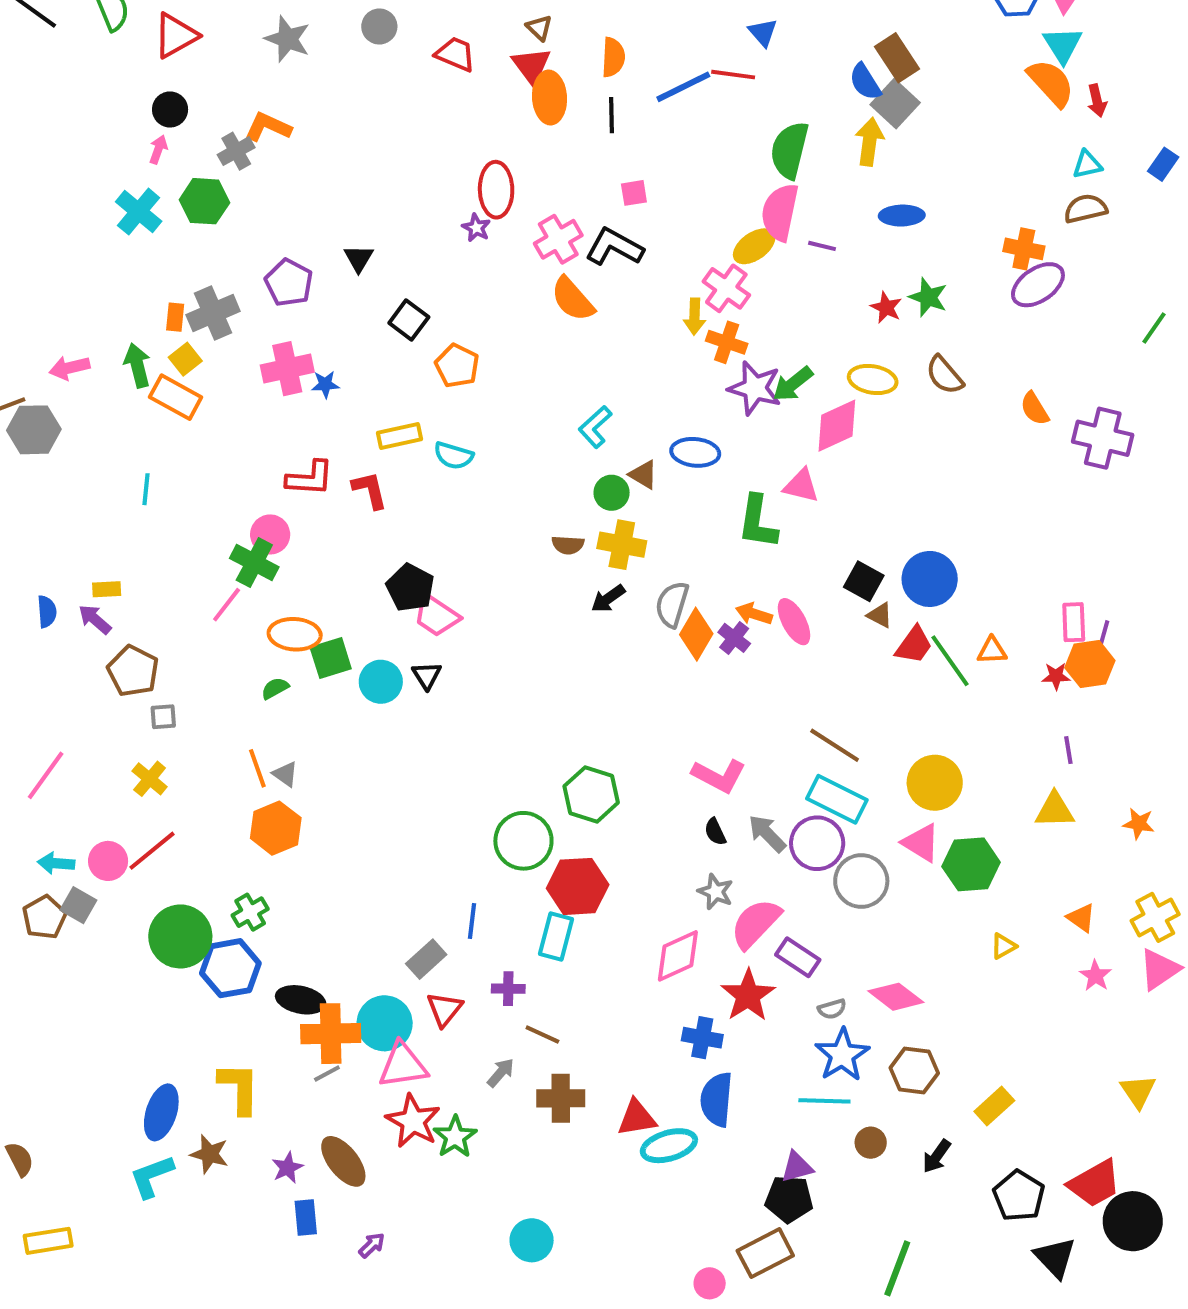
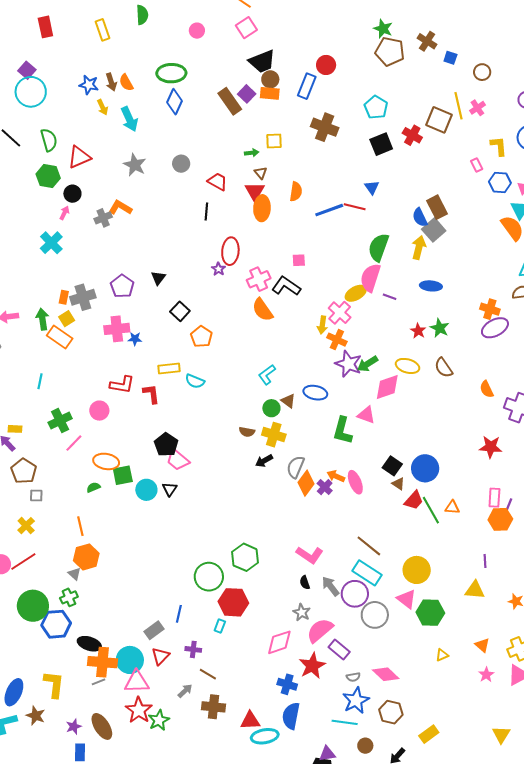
black line: (612, 115) -> (206, 211), moved
green hexagon: (204, 201) -> (48, 176), moved
green cross: (254, 563) -> (60, 421), moved, turned 30
red star: (1056, 676) -> (491, 447), moved, size x1.6
gray triangle: (285, 774) -> (74, 574), moved
cyan rectangle: (556, 937) -> (220, 626), size x0.6

